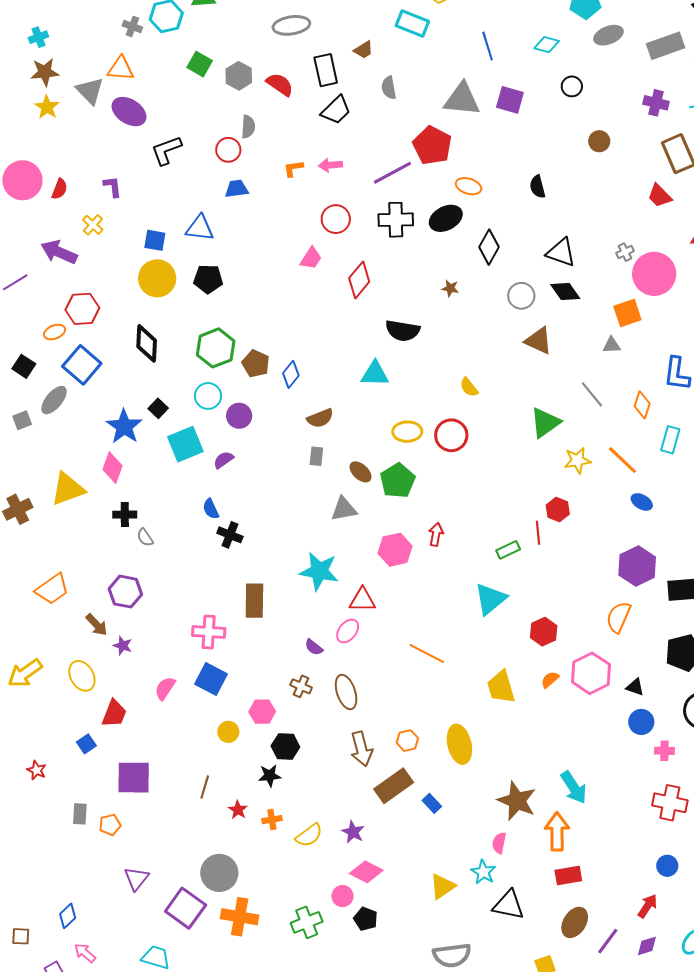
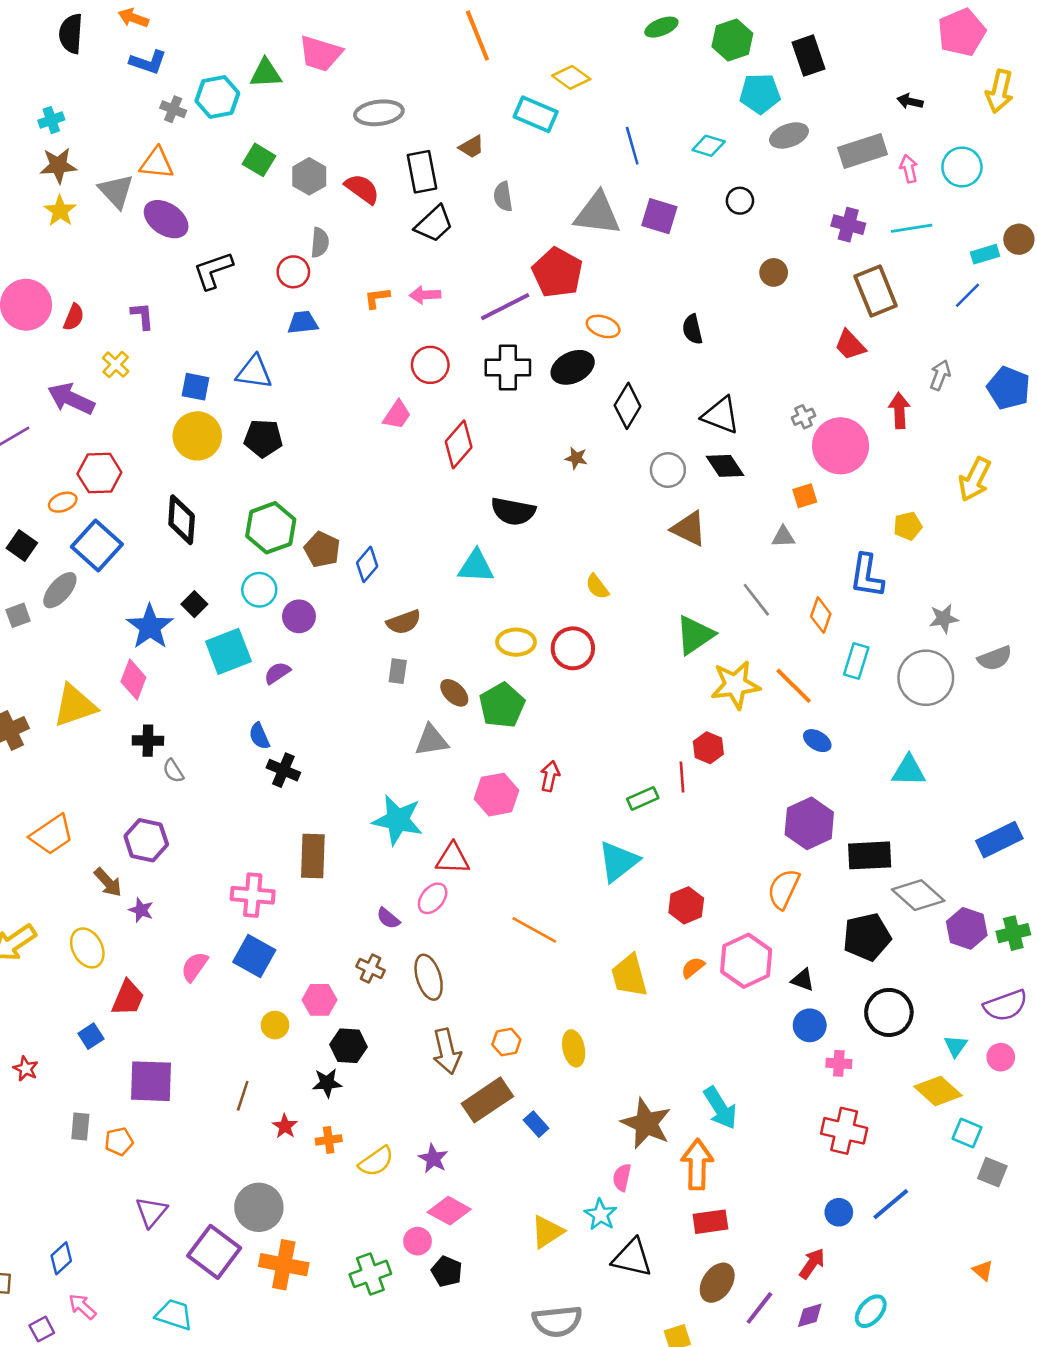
orange square: (627, 313) -> (805, 496), size x0.7
yellow star: (577, 460) -> (735, 685), size x1.4
yellow ellipse: (459, 744) -> (574, 1048), size x0.7

